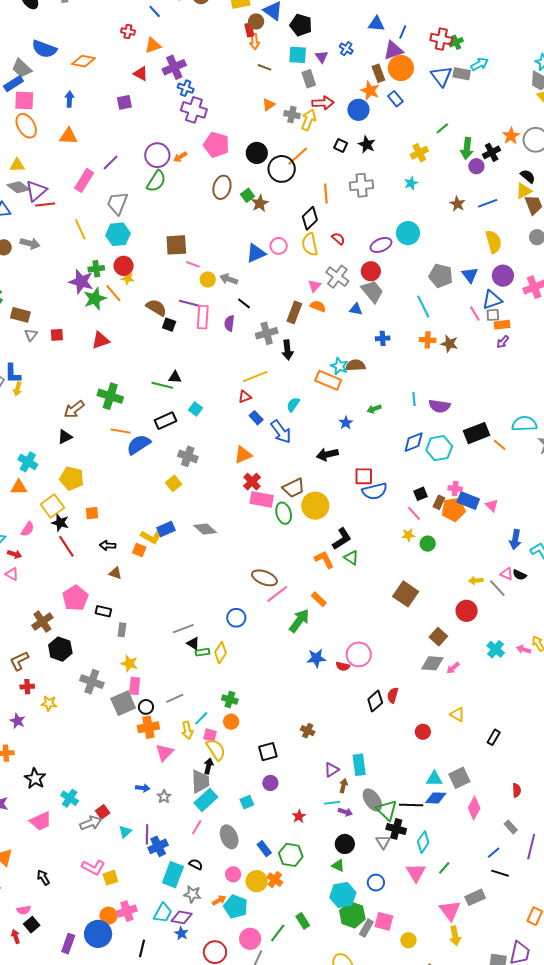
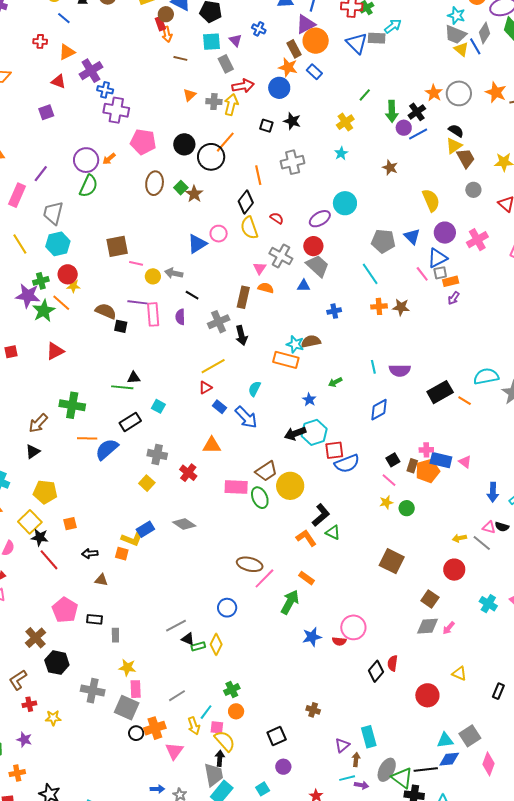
blue line: (488, 203) -> (418, 134), moved
cyan hexagon: (439, 448) -> (314, 432), moved
orange triangle: (243, 455) -> (212, 445), turned 30
red cross: (252, 482) -> (188, 473), moved
green cross: (230, 700) -> (232, 690), turned -35
gray square: (123, 703) -> (127, 708), turned -35
black circle: (146, 707) -> (136, 733), moved
red circle: (423, 732) -> (427, 695), size x1.5
gray ellipse: (372, 800) -> (387, 770), turned 70

